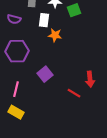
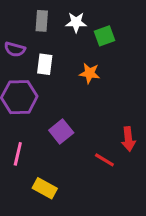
white rectangle: (44, 20) -> (45, 64), moved
orange star: (55, 35) -> (90, 73), moved
yellow rectangle: (16, 112) -> (45, 188), moved

